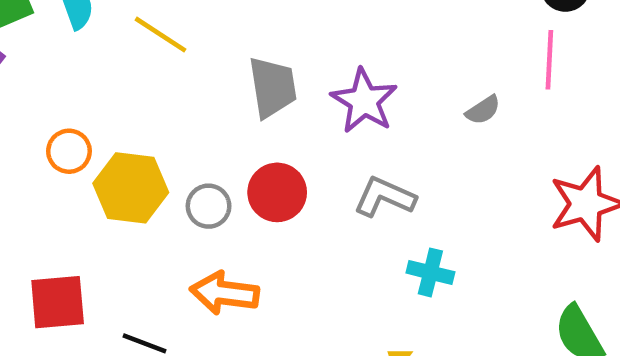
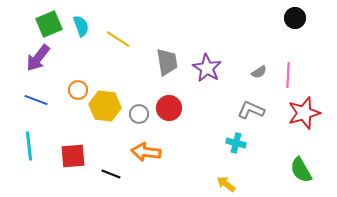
pink line: (549, 60) -> (288, 75), moved
gray L-shape: (385, 197) -> (251, 110), moved

